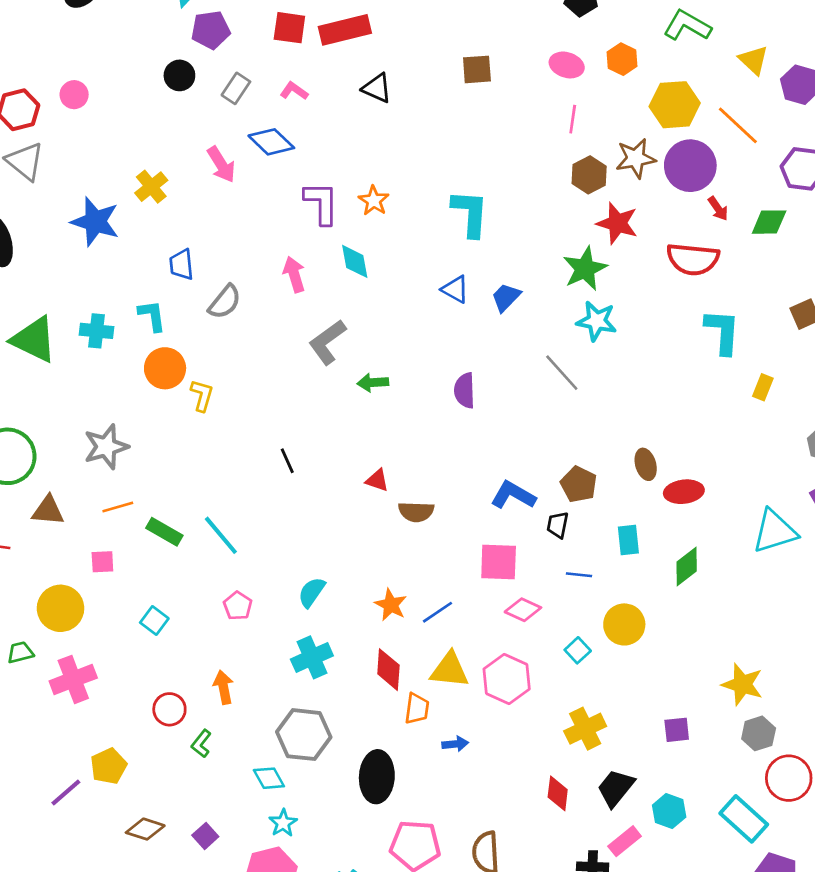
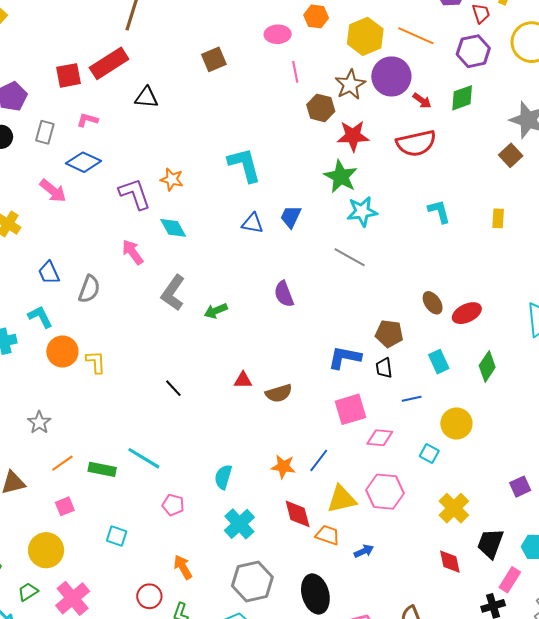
cyan L-shape: (723, 332) -> (439, 211), moved, size x0.7
gray star: (106, 447) -> (39, 422), size x0.7
orange trapezoid: (417, 709) -> (328, 535), turned -60

